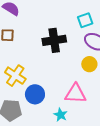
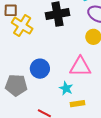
yellow cross: (15, 76) -> (22, 26), moved

